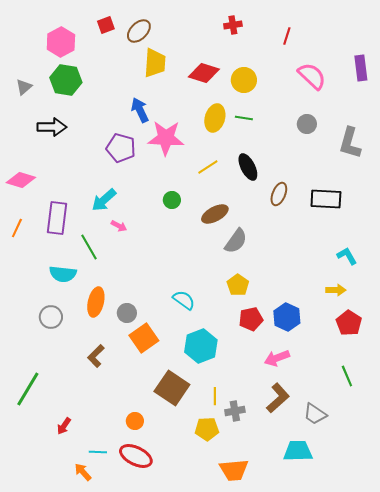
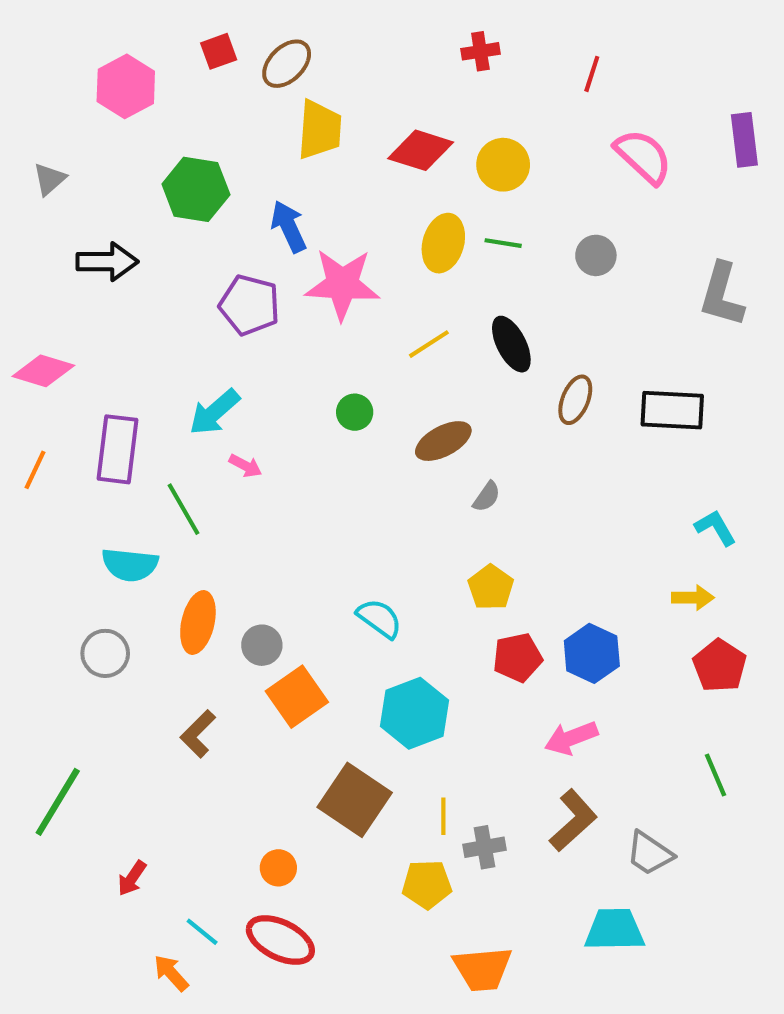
green hexagon: (66, 80) -> (196, 189), moved
gray circle: (307, 124) -> (596, 255), moved
gray semicircle: (236, 241) -> (487, 497), size x0.6
cyan line: (98, 452) -> (202, 932), turned 36

